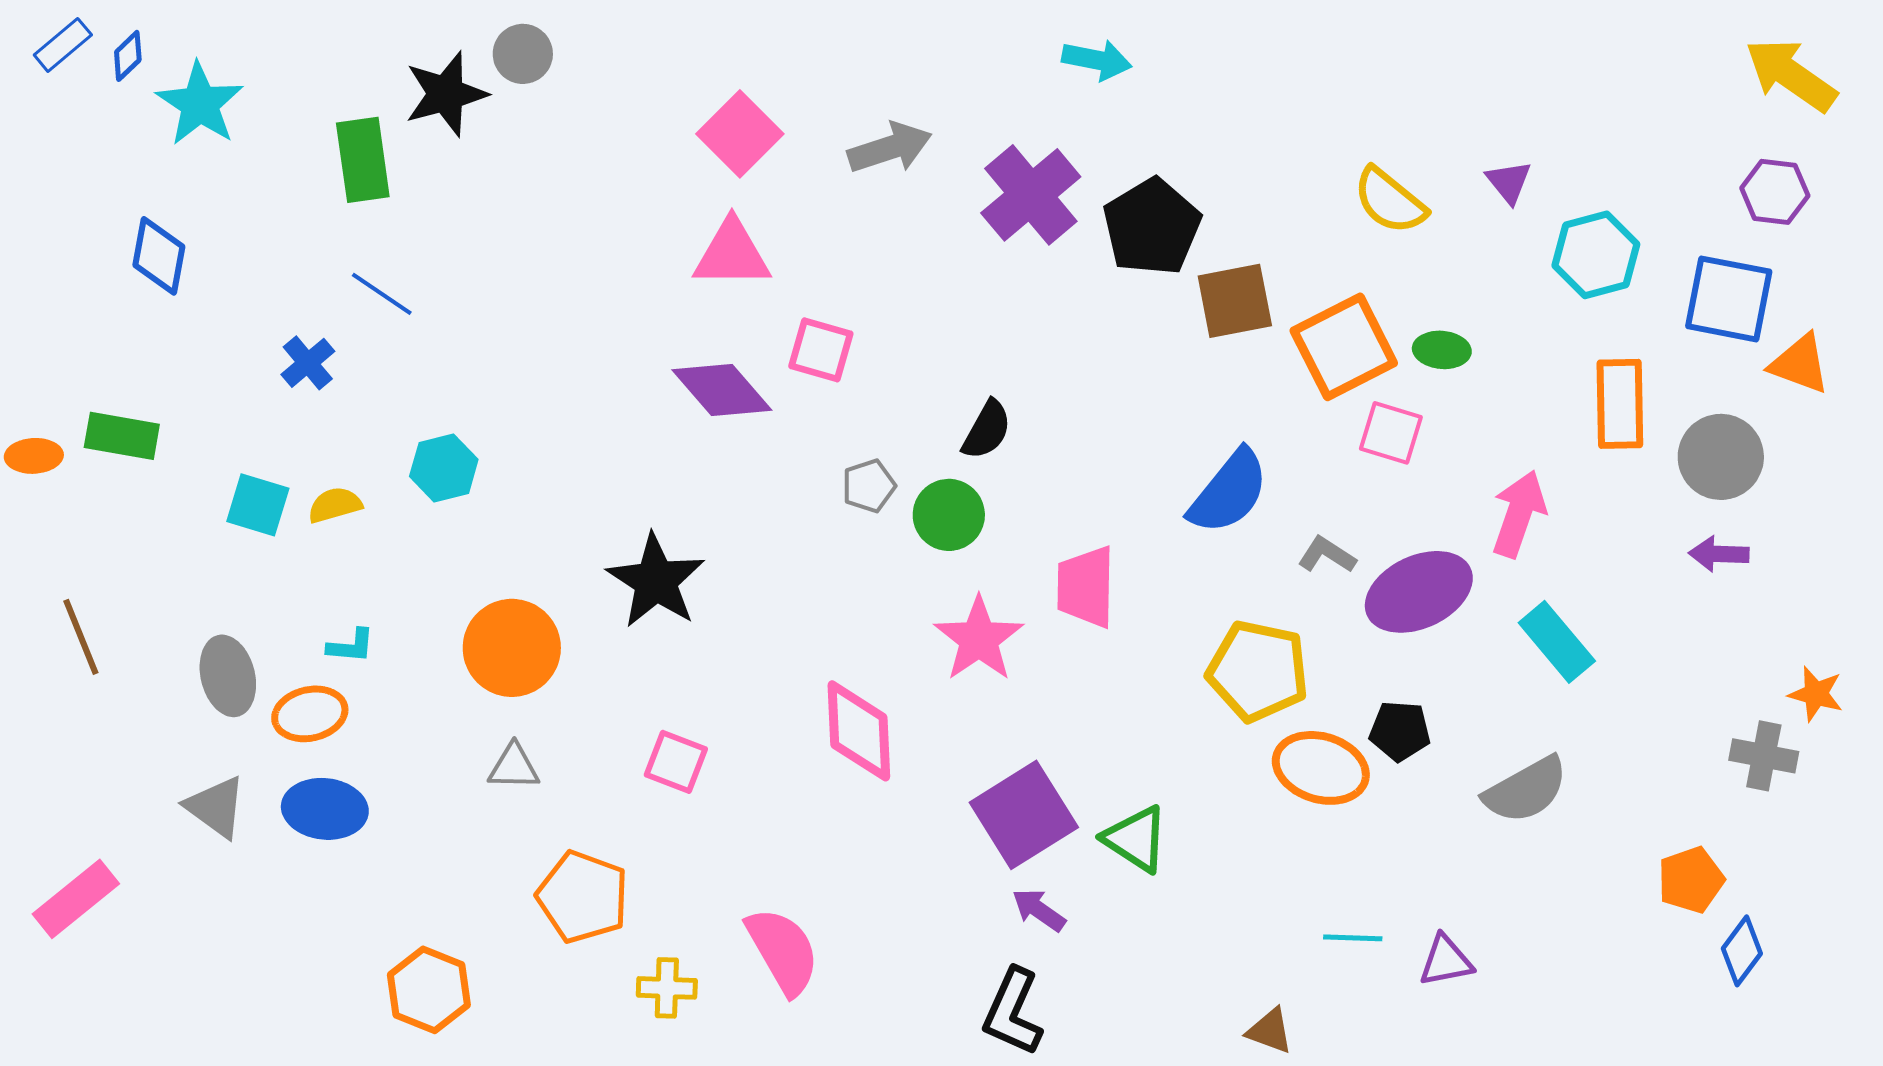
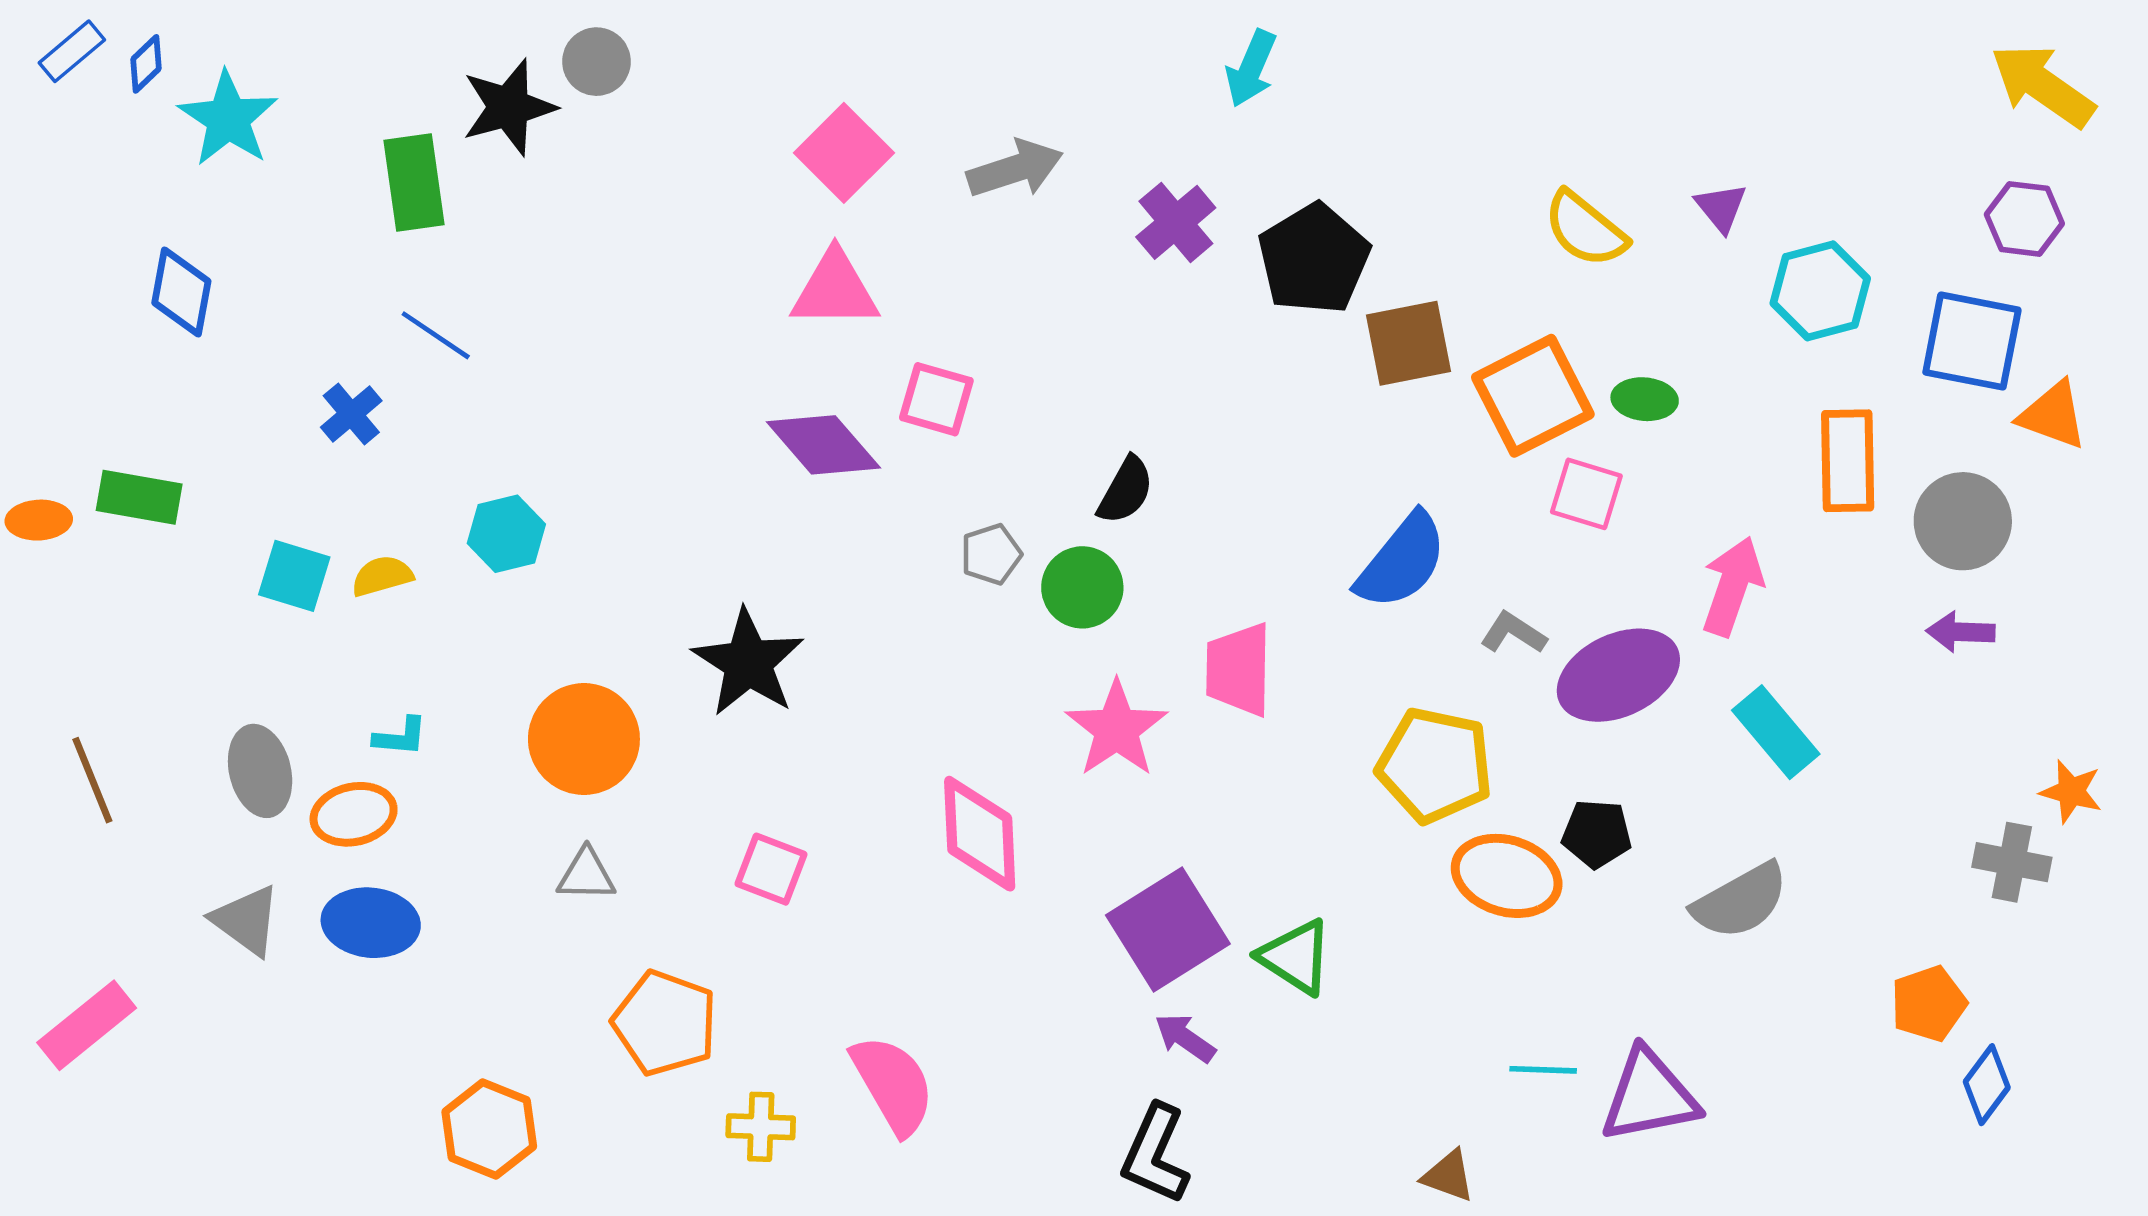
cyan arrow: (1097, 60) -> (1251, 68), turned 102
purple cross: (1031, 195) -> (1176, 222), size x0.7
brown line: (81, 637) -> (92, 780), moved
purple triangle: (1446, 961) -> (1649, 1096), size x1.6

